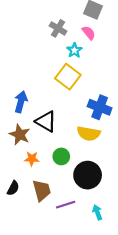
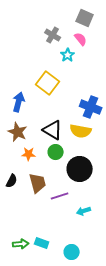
yellow square: (68, 77) -> (48, 83), moved
black triangle: (46, 121) -> (53, 130), moved
cyan arrow: (97, 212) -> (84, 211), moved, turned -88

